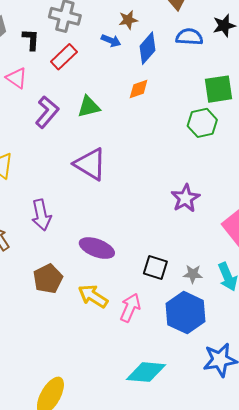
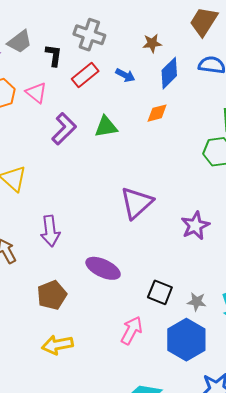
blue arrow: (111, 41) -> (125, 75), moved
purple triangle: (90, 164) -> (136, 203), moved, turned 42
yellow arrow: (93, 296) -> (57, 345), moved, turned -48

